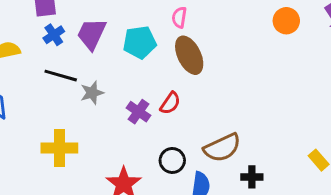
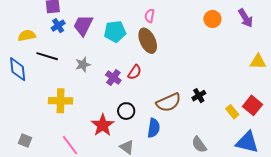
pink semicircle: (179, 17) -> (150, 16), moved
black line: (61, 76) -> (47, 56), moved
black circle: (172, 160) -> (126, 111), moved
black cross: (252, 177) -> (199, 96), moved, turned -32

